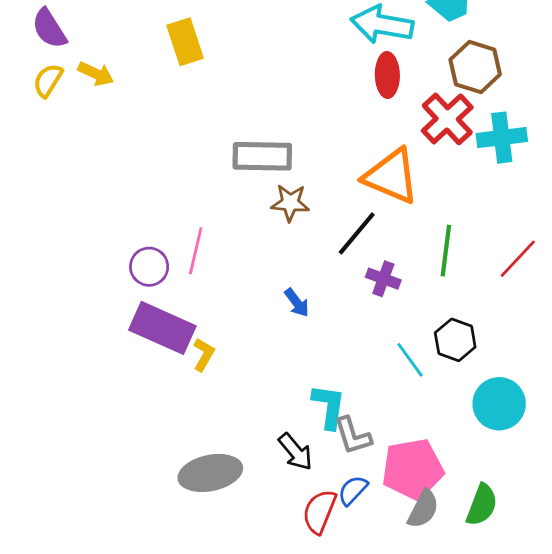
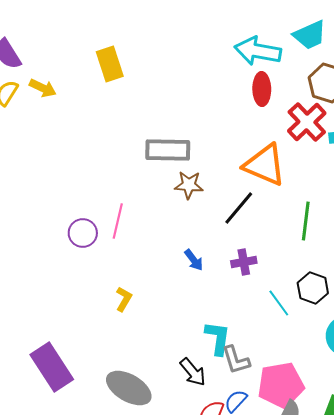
purple cross: (383, 279) -> (244, 262), moved, turned -30
purple rectangle: (162, 328) -> (52, 367), moved, turned 33
gray ellipse: (210, 473) -> (129, 388), turned 42

